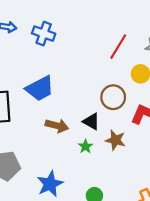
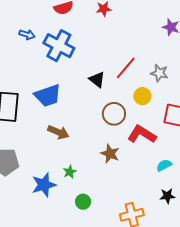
blue cross: (44, 34) -> (59, 46), size x1.4
black triangle: (91, 121) -> (97, 79), moved
green star: (86, 146) -> (70, 172), moved

